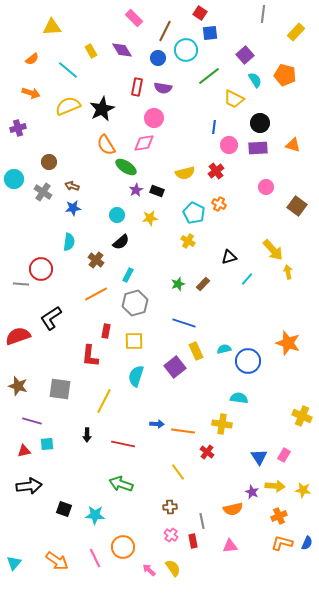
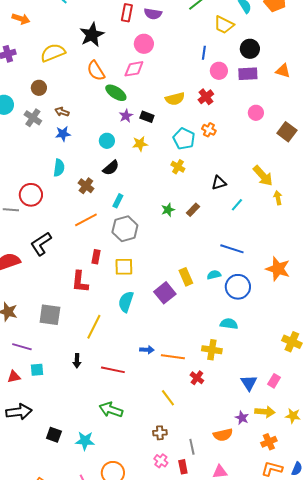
yellow semicircle: (68, 106) -> (53, 53), moved
blue line: (184, 323) -> (232, 249), moved

